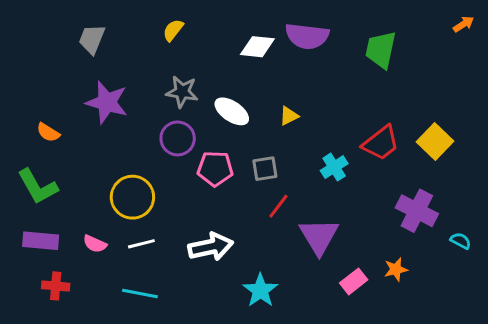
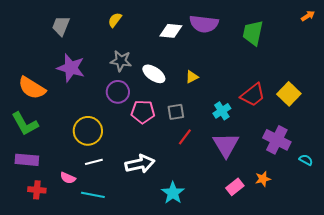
orange semicircle: (48, 132) -> (32, 88), size x1.8
purple triangle: (319, 236) -> (226, 145), moved
pink semicircle: (95, 244) -> (68, 178), moved

